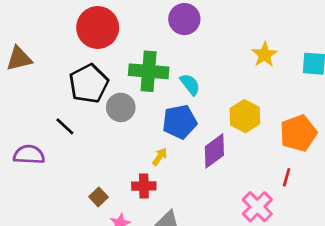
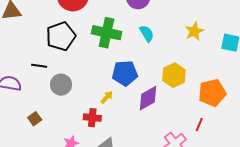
cyan semicircle: (190, 84) -> (147, 34), moved
gray circle: (121, 107) -> (61, 85), moved
black line: (65, 126) -> (39, 66), turned -42
brown square: (99, 197) -> (35, 119), moved

